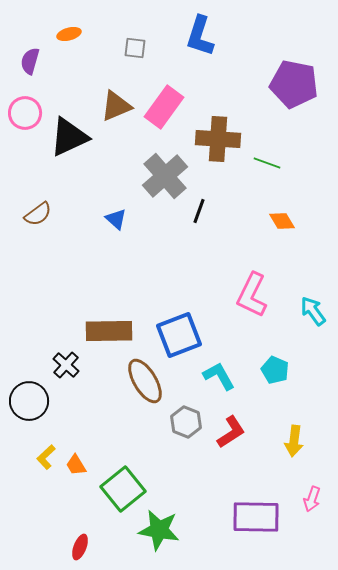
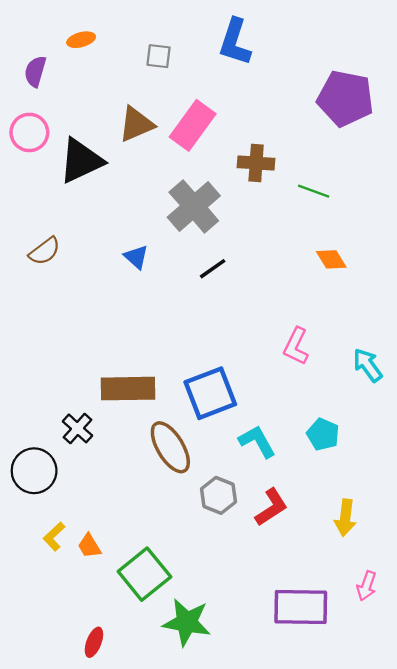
brown cross: (218, 139) -> (256, 163), size x0.7
black line: (199, 211) -> (213, 269), moved, turned 35
pink L-shape: (252, 295) -> (296, 346), size x0.7

